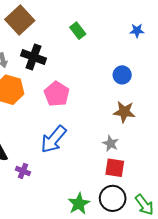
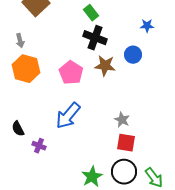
blue star: (137, 31) -> (147, 26), moved
black cross: (33, 57) -> (95, 38), moved
brown star: (124, 112) -> (105, 66), moved

